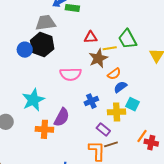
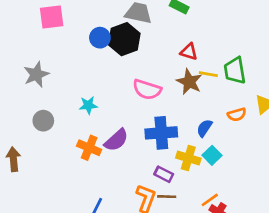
brown star: (98, 58) -> (189, 82), turned 30
orange semicircle: (114, 74) -> (237, 115), moved
blue semicircle: (120, 87) -> (204, 128), turned -40
cyan star: (33, 100) -> (88, 105), size x0.6
blue cross: (91, 101) -> (161, 133), size x1.6
purple rectangle: (103, 129) -> (164, 174), turned -32

